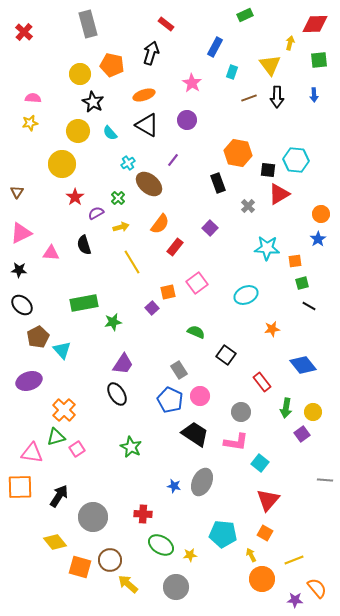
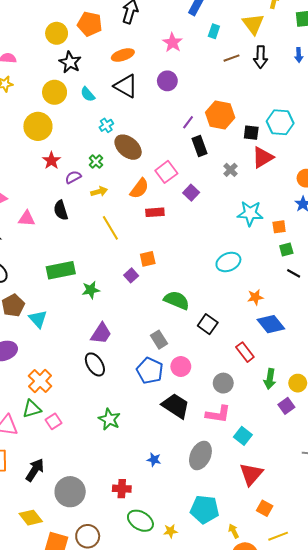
purple line: (173, 160) -> (188, 122), moved
red rectangle: (175, 247) -> (155, 212), turned 48
pink square: (197, 283) -> (166, 172), moved
green semicircle: (196, 332) -> (177, 300), size x1.4
blue diamond: (303, 365) -> (271, 324), moved
gray ellipse: (202, 482) -> (200, 456), moved
orange square: (265, 533) -> (265, 508), moved

